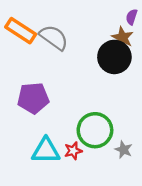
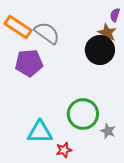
purple pentagon: (33, 98) -> (29, 63), moved
red star: (73, 151) -> (64, 150), moved

